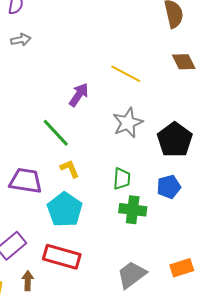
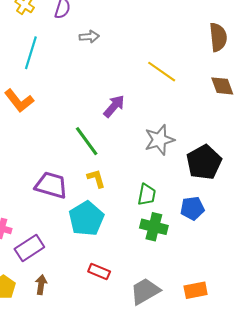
gray arrow: (21, 40) -> (89, 37), moved
yellow line: (126, 74) -> (162, 72), moved
red rectangle: (62, 257) -> (99, 272), moved, size x0.6

